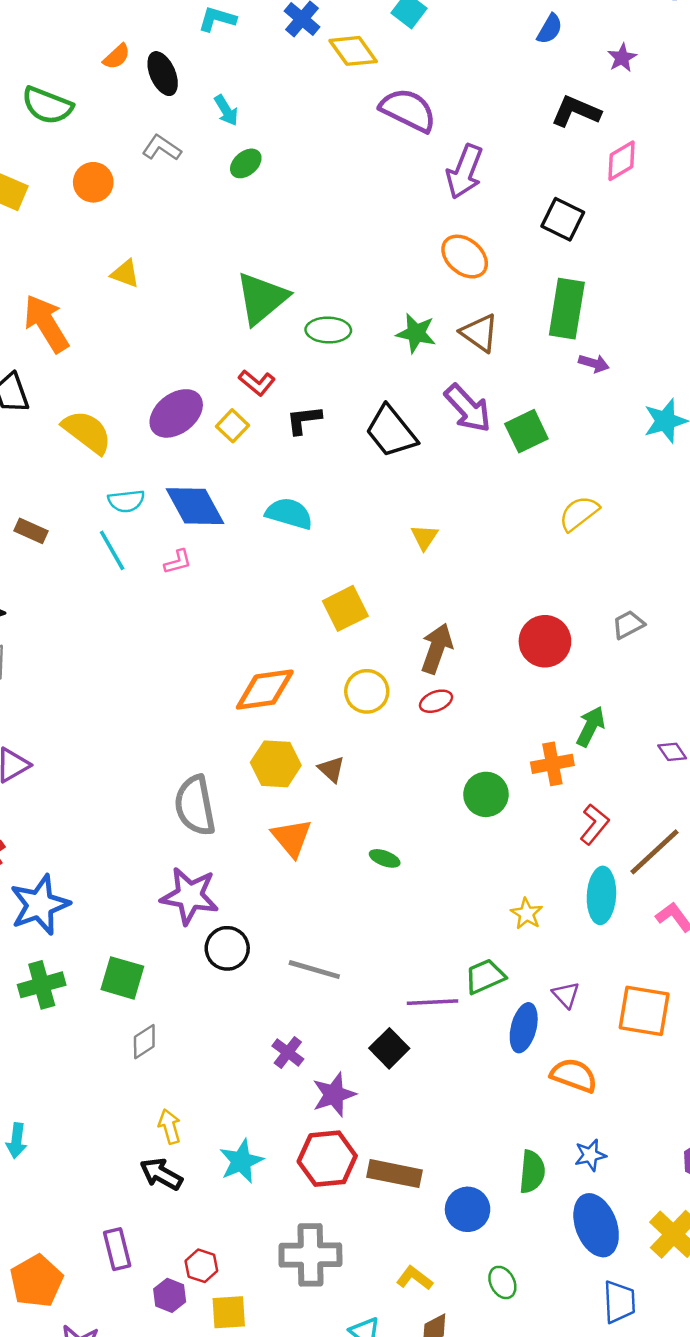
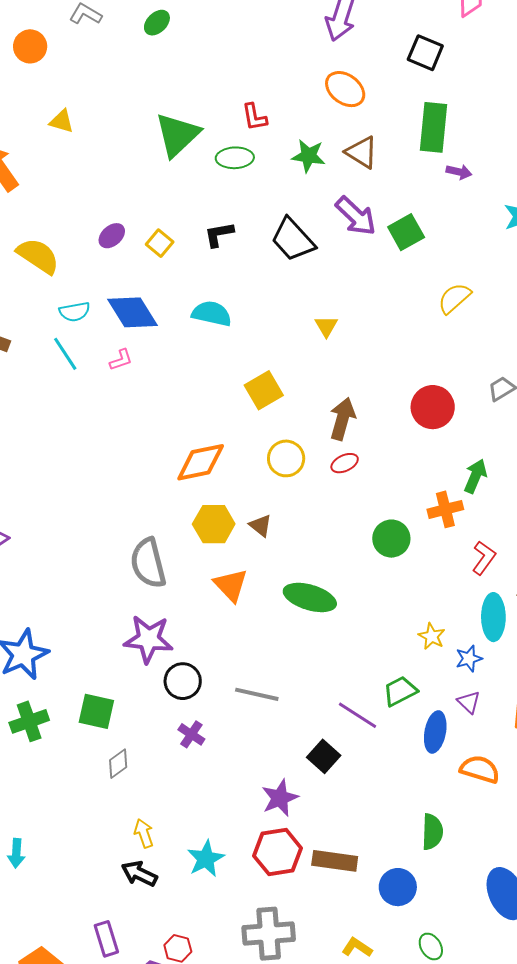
red L-shape: (257, 383) -> (254, 117), moved, turned 44
purple ellipse: (176, 413) -> (112, 236), size x0.6
green ellipse: (385, 858) -> (310, 597), size x2.0
purple line: (432, 1002) -> (358, 715), turned 39
purple cross: (288, 1052) -> (191, 734), moved
blue star: (590, 1155) -> (469, 659), moved
green semicircle: (532, 1172) -> (432, 832), moved

